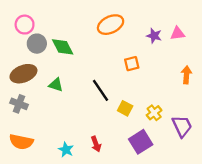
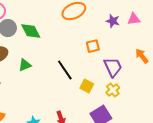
orange arrow: (186, 75) -> (142, 56), turned -42
green triangle: (56, 85) -> (25, 65), turned -40
purple trapezoid: (182, 126) -> (113, 67), moved

